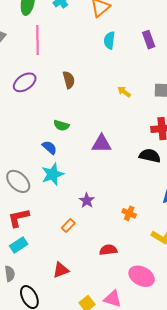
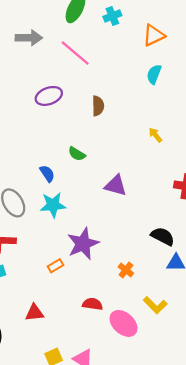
pink line: (38, 40) -> (75, 53), turned -64
blue semicircle: (50, 147) -> (47, 173), moved
black semicircle: (150, 156) -> (163, 236), moved
purple star: (87, 200) -> (83, 244), size x1.8
pink ellipse: (142, 276) -> (124, 323), moved

